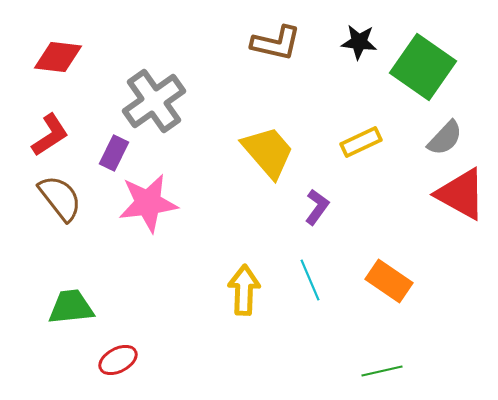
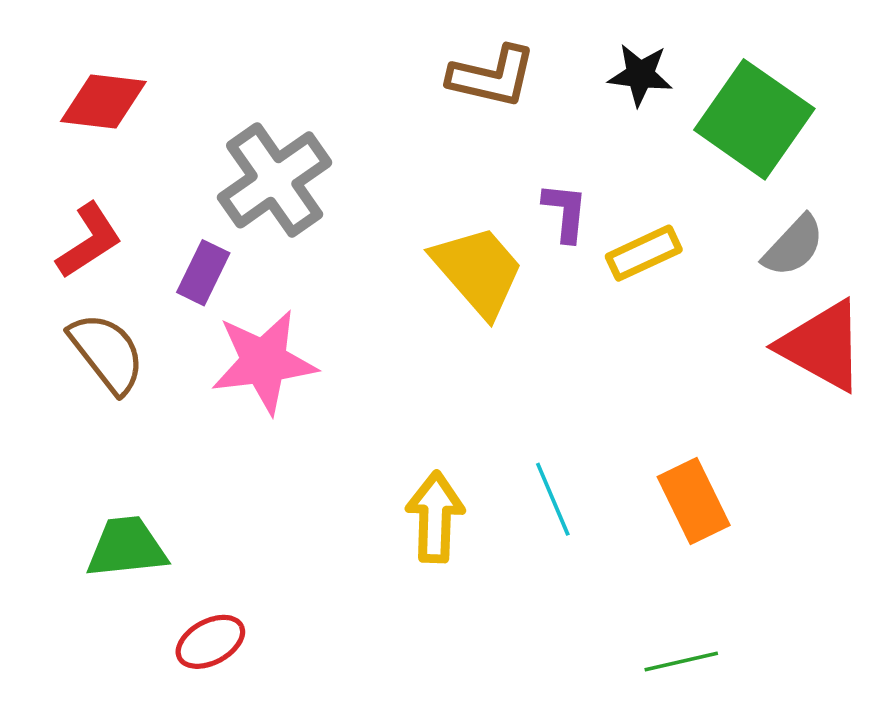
purple L-shape: (317, 207) -> (565, 212), moved, turned -30
orange rectangle: (389, 281) -> (694, 501), turned 30

